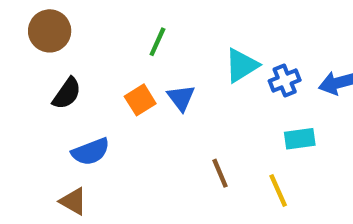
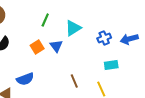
cyan triangle: (241, 65) -> (73, 28), moved
blue semicircle: (91, 152) -> (25, 79), moved

